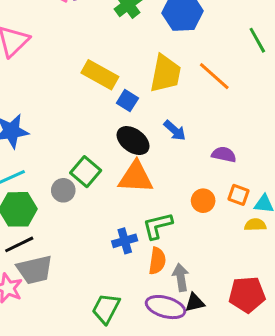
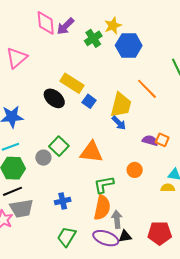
yellow trapezoid: (166, 74) -> (121, 105), moved
black ellipse: (133, 141) -> (54, 98), moved
orange square: (238, 195) -> (162, 140), moved
blue cross: (125, 241) -> (63, 201), moved
orange semicircle: (157, 261) -> (102, 208), size x1.4

